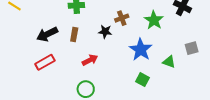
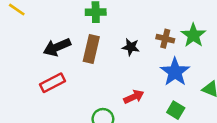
brown cross: (122, 18) -> (165, 39), moved, turned 32
brown rectangle: (74, 34) -> (91, 49), size x1.5
red arrow: (90, 60) -> (134, 97), moved

